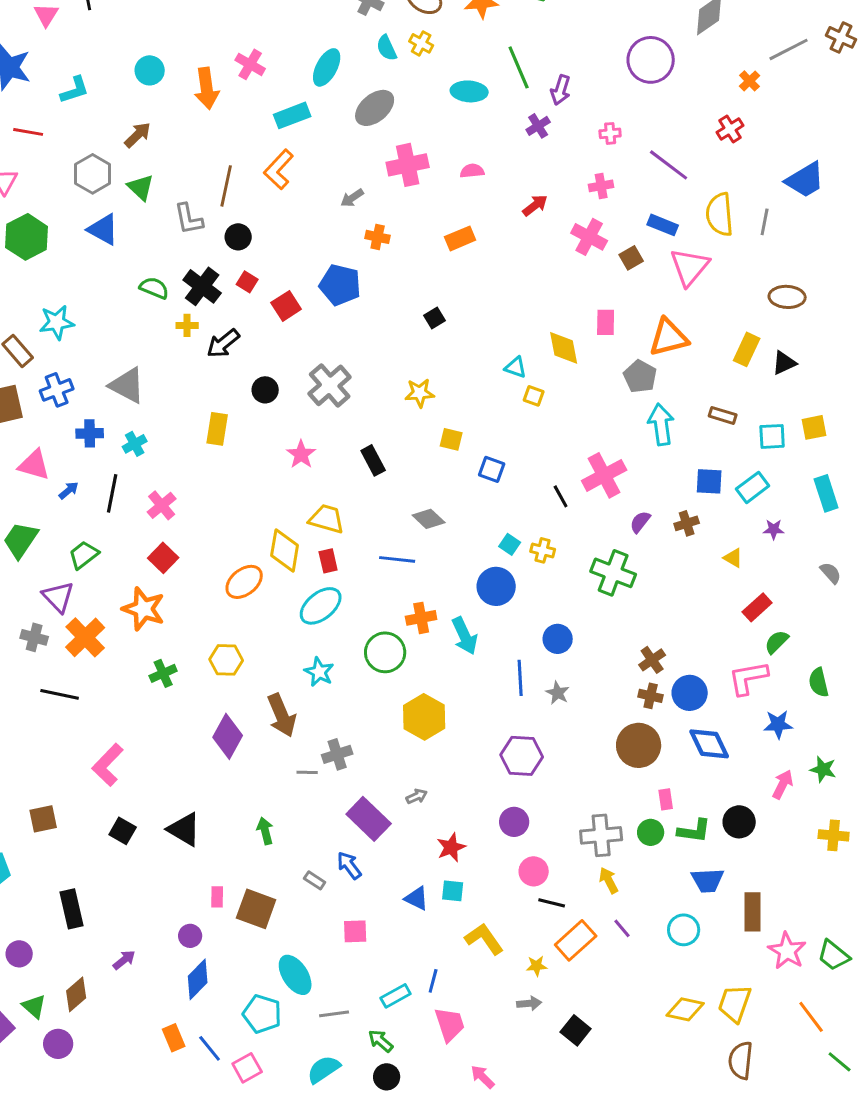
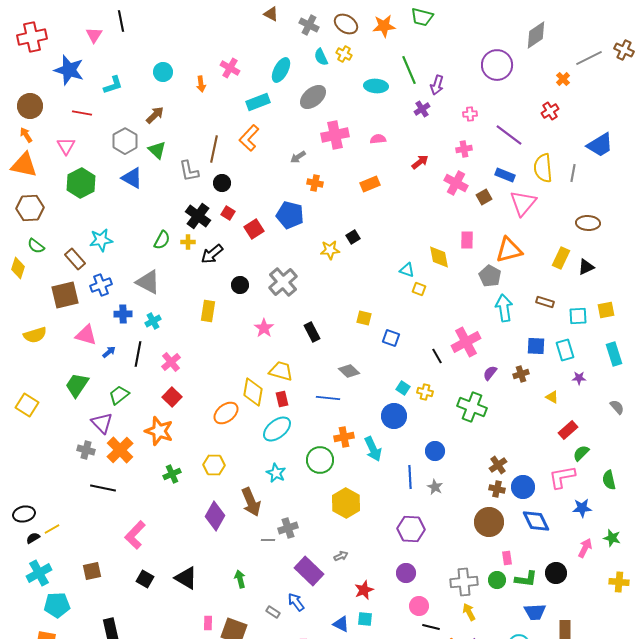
orange arrow: (207, 88) -> (201, 84), size x0.6
green semicircle: (154, 288) -> (162, 240), moved, turned 96
yellow star: (420, 393) -> (330, 250), moved
cyan rectangle: (753, 487) -> (565, 350), turned -70

